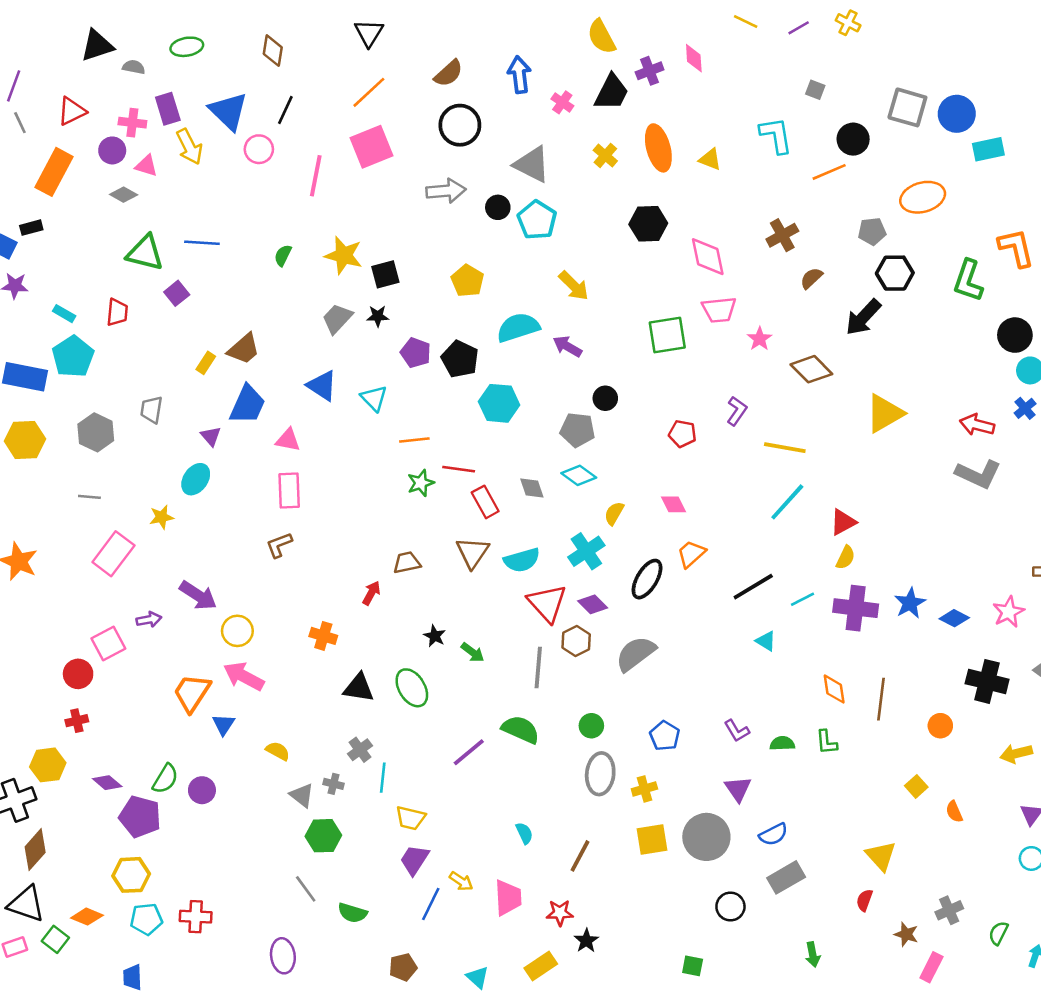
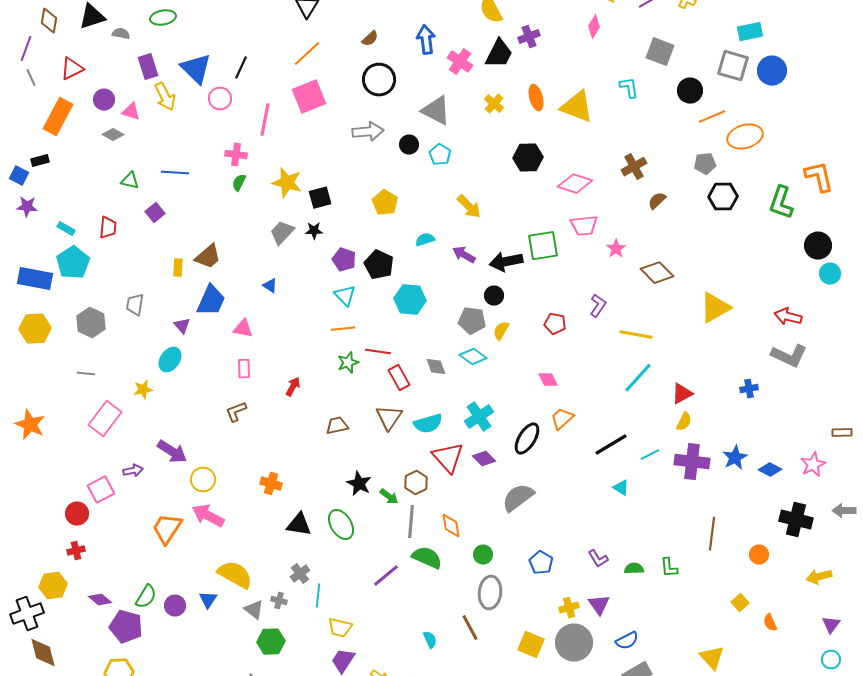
brown diamond: (273, 51) -> (49, 21), moved
pink diamond: (694, 58) -> (594, 27), moved, turned 35
brown semicircle: (449, 73) -> (370, 39), size x0.7
gray square: (815, 90) -> (660, 52), size x1.8
pink cross: (562, 102) -> (460, 62), size x1.4
pink cross: (132, 123) -> (236, 155), moved
cyan L-shape: (776, 135) -> (629, 88), size x0.7
orange ellipse: (658, 148) -> (536, 98), size x0.7
cyan rectangle: (988, 149) -> (750, 32), moved
yellow triangle: (710, 159) -> (577, 107), size x1.8
orange line: (829, 172) -> (712, 117), moved
cyan pentagon: (537, 220) -> (440, 155), size x0.7
green triangle: (145, 253) -> (130, 181), size x0.6
pink diamond: (708, 257) -> (575, 184), turned -60
black arrow: (863, 317) -> (506, 262), moved, turned 36
cyan semicircle: (518, 327) -> (425, 240), size x0.6
yellow rectangle: (206, 363) -> (178, 268), turned -30
blue triangle: (322, 386) -> (270, 286), size x0.6
cyan triangle: (374, 398) -> (345, 296), moved
blue cross: (1025, 408) -> (749, 389), moved, turned 30
pink rectangle: (289, 491) -> (244, 369), size x0.7
yellow semicircle: (614, 513) -> (501, 331), moved
red arrow: (371, 593) -> (293, 387), moved
black star: (435, 636) -> (359, 484), size x1.4
brown hexagon: (576, 641) -> (416, 483), moved
gray line: (538, 668) -> (411, 522), moved
orange diamond: (834, 689) -> (451, 526), moved
blue triangle: (223, 724) -> (208, 600), moved
yellow semicircle: (278, 751) -> (235, 575), size x1.8
yellow cross: (644, 789) -> (569, 608), moved
yellow square: (652, 839) -> (531, 645), turned 32
brown diamond: (35, 850) -> (43, 653), turned -56
brown line: (580, 856) -> (470, 628), moved, turned -56

